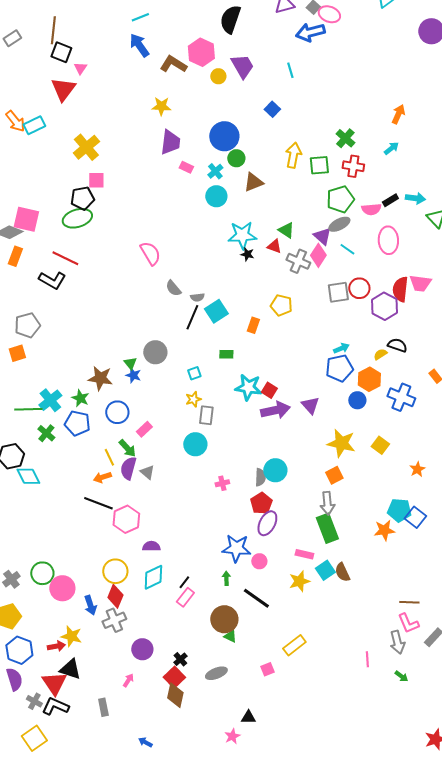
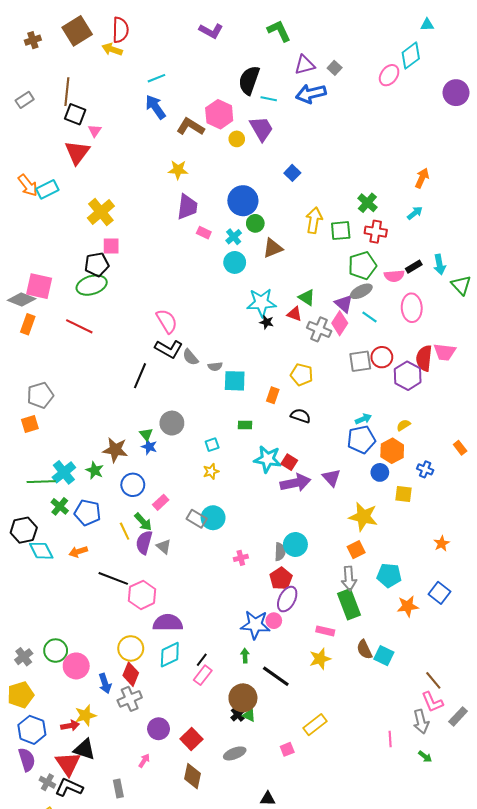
pink ellipse: (329, 14) -> (389, 75), moved, turned -75
blue arrow: (310, 32) -> (311, 94), moved
cyan line: (290, 70) -> (269, 99), moved, turned -63
cyan arrow: (415, 198) -> (440, 265), turned 72
black L-shape: (52, 280) -> (169, 349), moved
cyan square: (216, 311) -> (235, 381), turned 35
black line: (192, 317) -> (140, 376), moved
black semicircle: (397, 345) -> (301, 416), moved
blue cross: (401, 397) -> (425, 469), size x0.6
gray rectangle: (206, 415) -> (197, 519), moved, turned -66
blue pentagon: (77, 423) -> (87, 513), moved
yellow square: (380, 445) -> (403, 494), moved, turned -30
orange arrow: (102, 477) -> (78, 552), moved
cyan pentagon: (399, 510) -> (389, 575), moved
purple semicircle: (151, 546) -> (168, 623), size x1.6
pink circle: (259, 561) -> (274, 621), moved
cyan square: (325, 570) -> (384, 656), moved, turned -30
brown line: (409, 602) -> (433, 680), turned 48
yellow star: (71, 636) -> (85, 715), turned -30
black cross: (180, 659) -> (238, 714), moved
red square: (174, 677) -> (191, 739), moved

